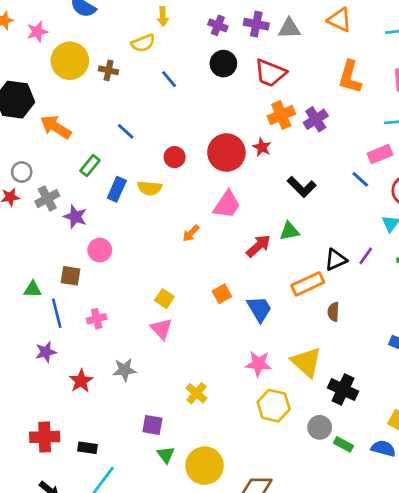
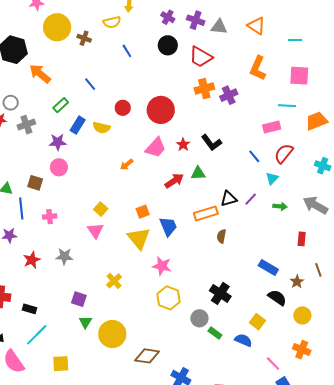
red star: (262, 147) -> (183, 145), moved
blue line: (360, 179) -> (254, 156), moved
purple star: (75, 217) -> (58, 142), moved, turned -30
yellow triangle: (306, 362) -> (139, 238), moved

